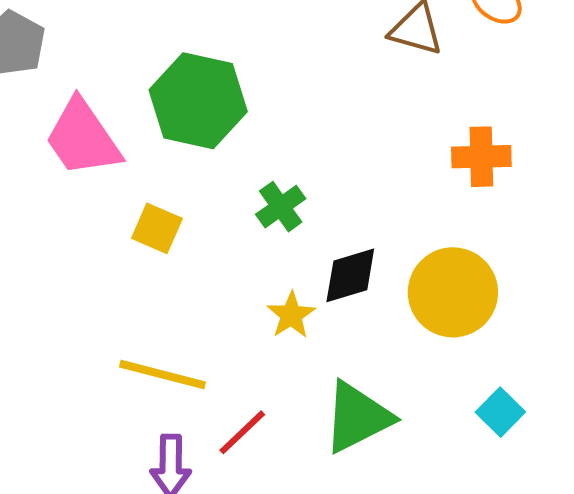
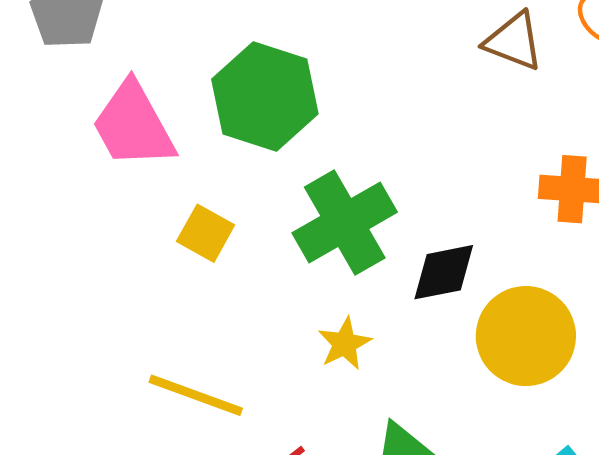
green cross: (281, 207) -> (345, 223), size x1.8
black diamond: (350, 275) -> (444, 272), moved

